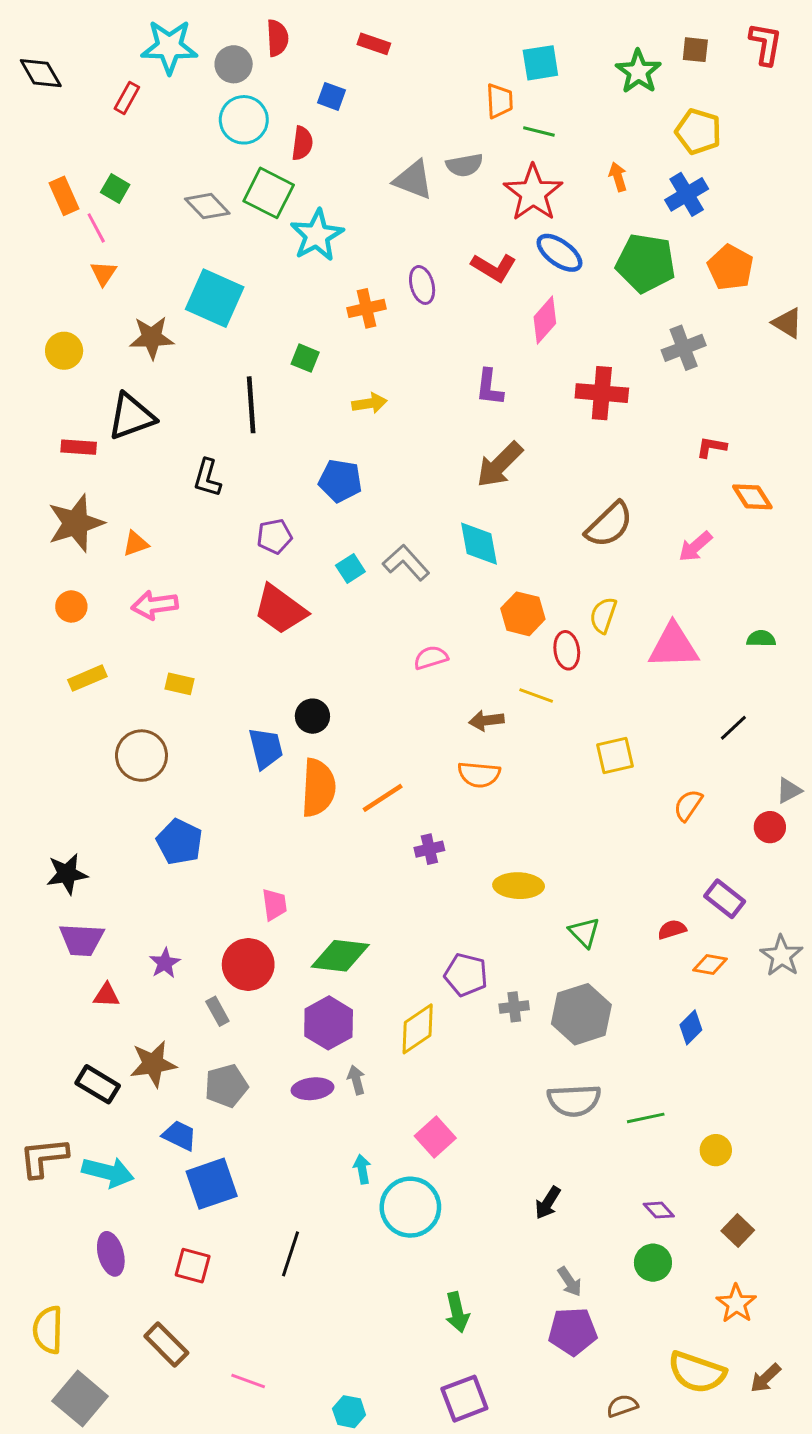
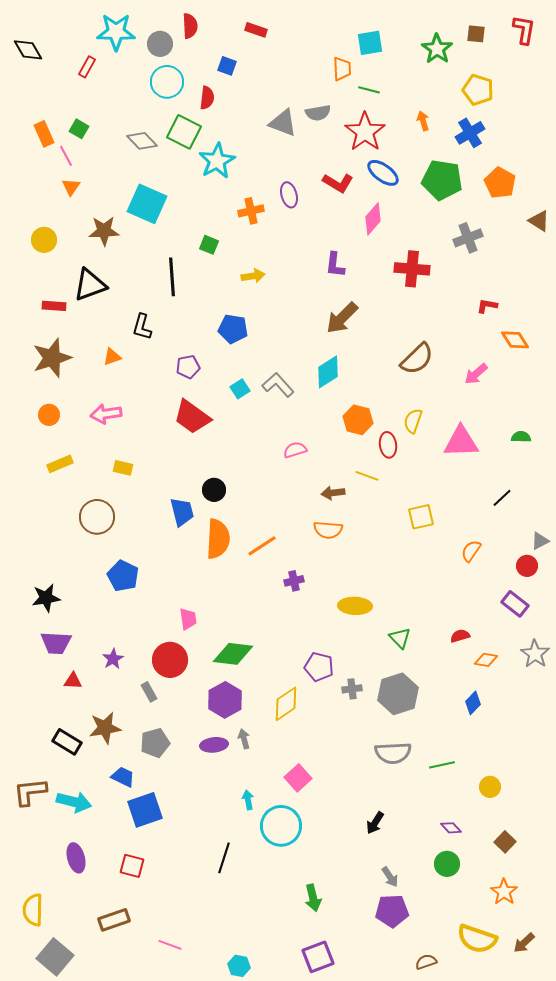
orange triangle: (136, 544) -> (112, 357), moved
cyan diamond: (479, 544) -> (328, 372), turned 68
purple rectangle: (725, 899) -> (515, 604), moved
black line: (291, 1254) -> (224, 858), moved
brown rectangle: (166, 1344) -> (114, 920), turned -64

